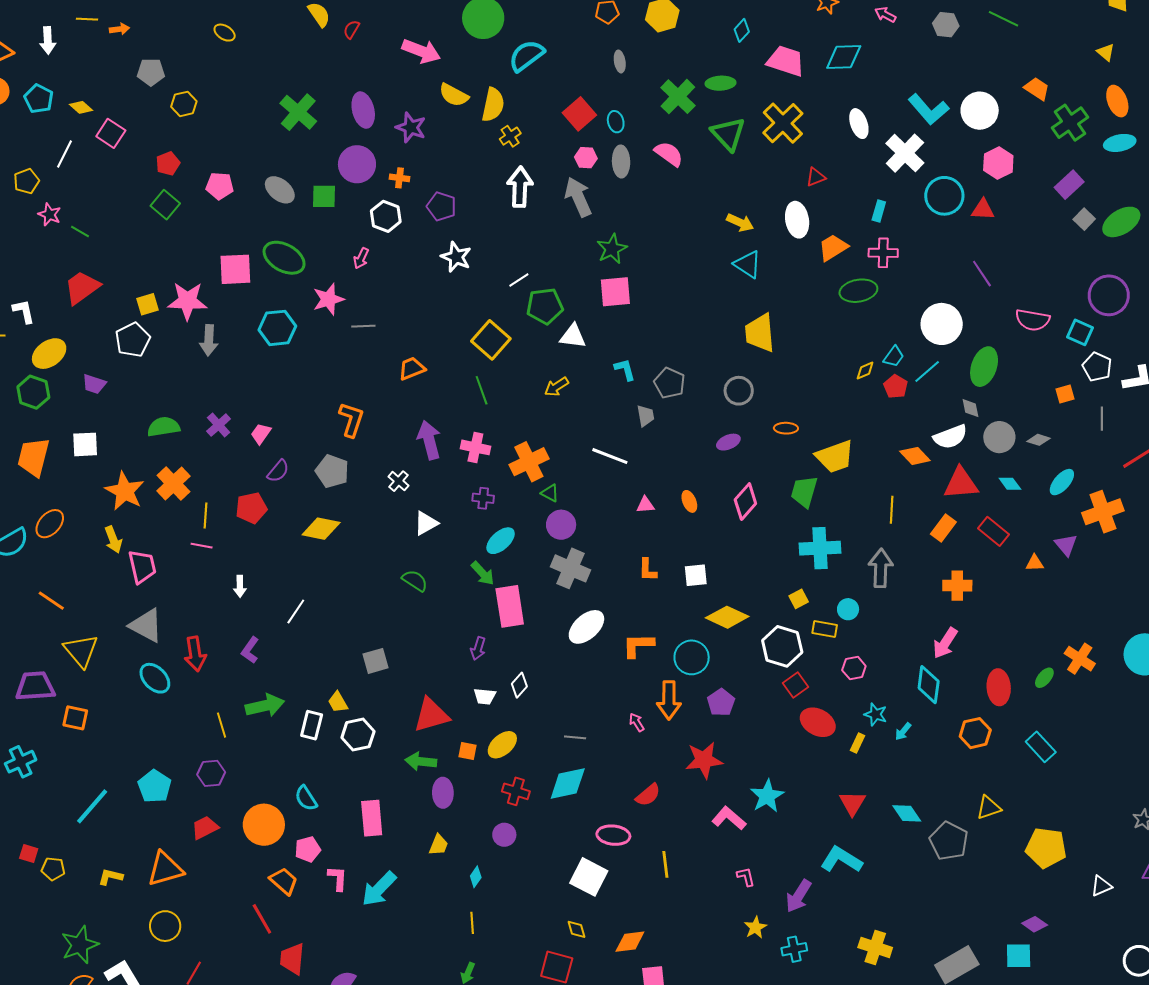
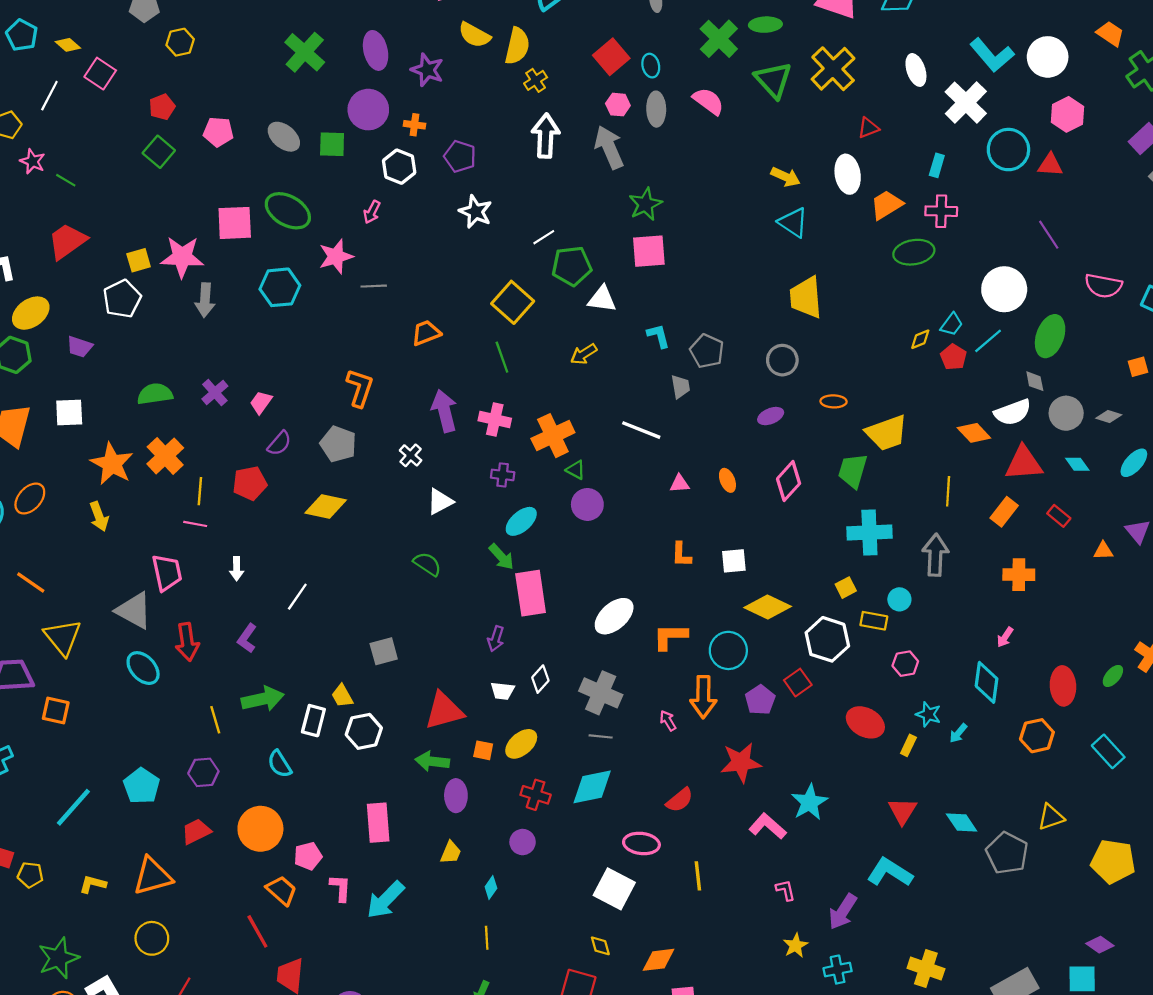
red rectangle: (994, 531) -> (1059, 516), size x0.7
pink trapezoid: (142, 567) -> (167, 573), moved
gray cross: (571, 568) -> (601, 693), moved
pink arrow: (945, 643) -> (1005, 637), size x0.6
red square: (795, 685) -> (798, 683), moved
cyan semicircle: (306, 798) -> (280, 764), moved

